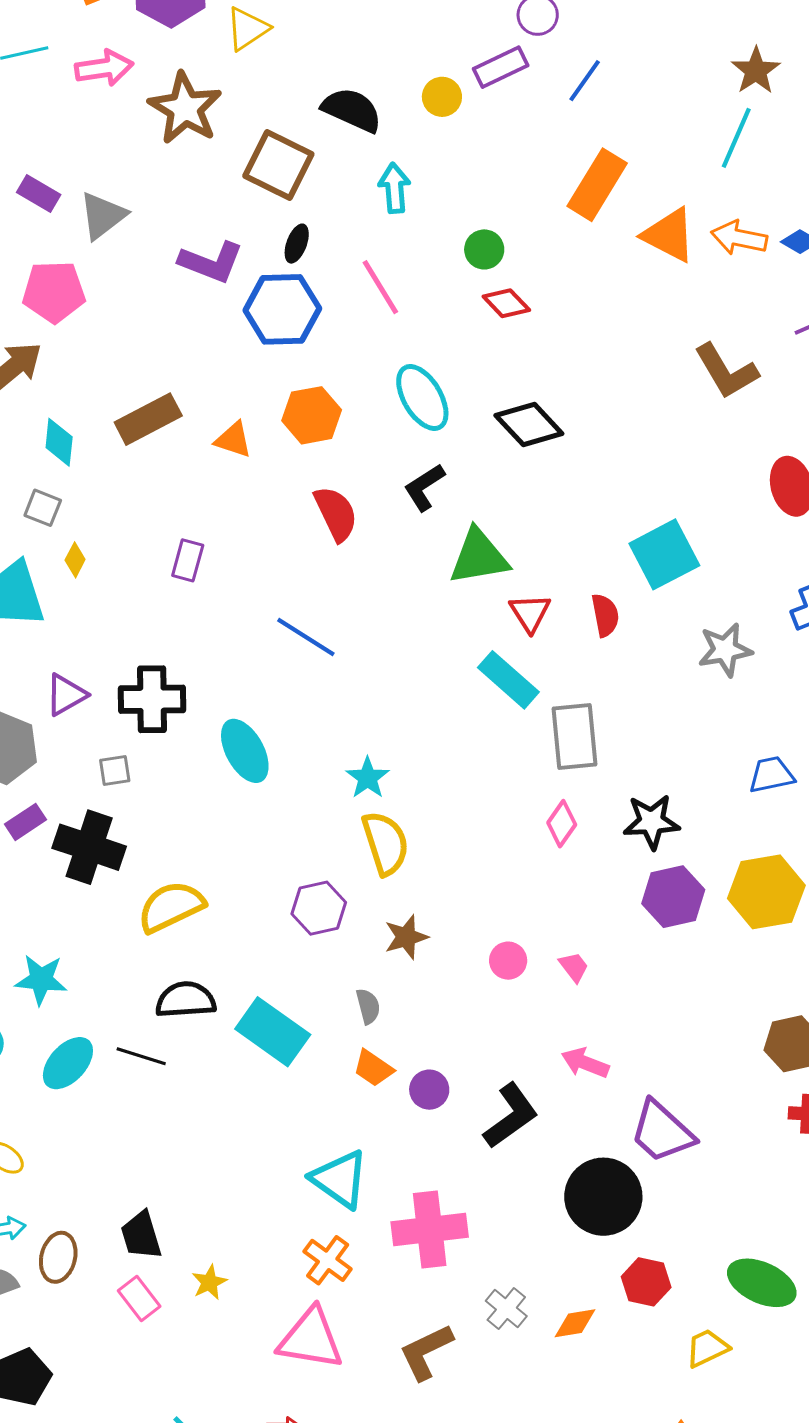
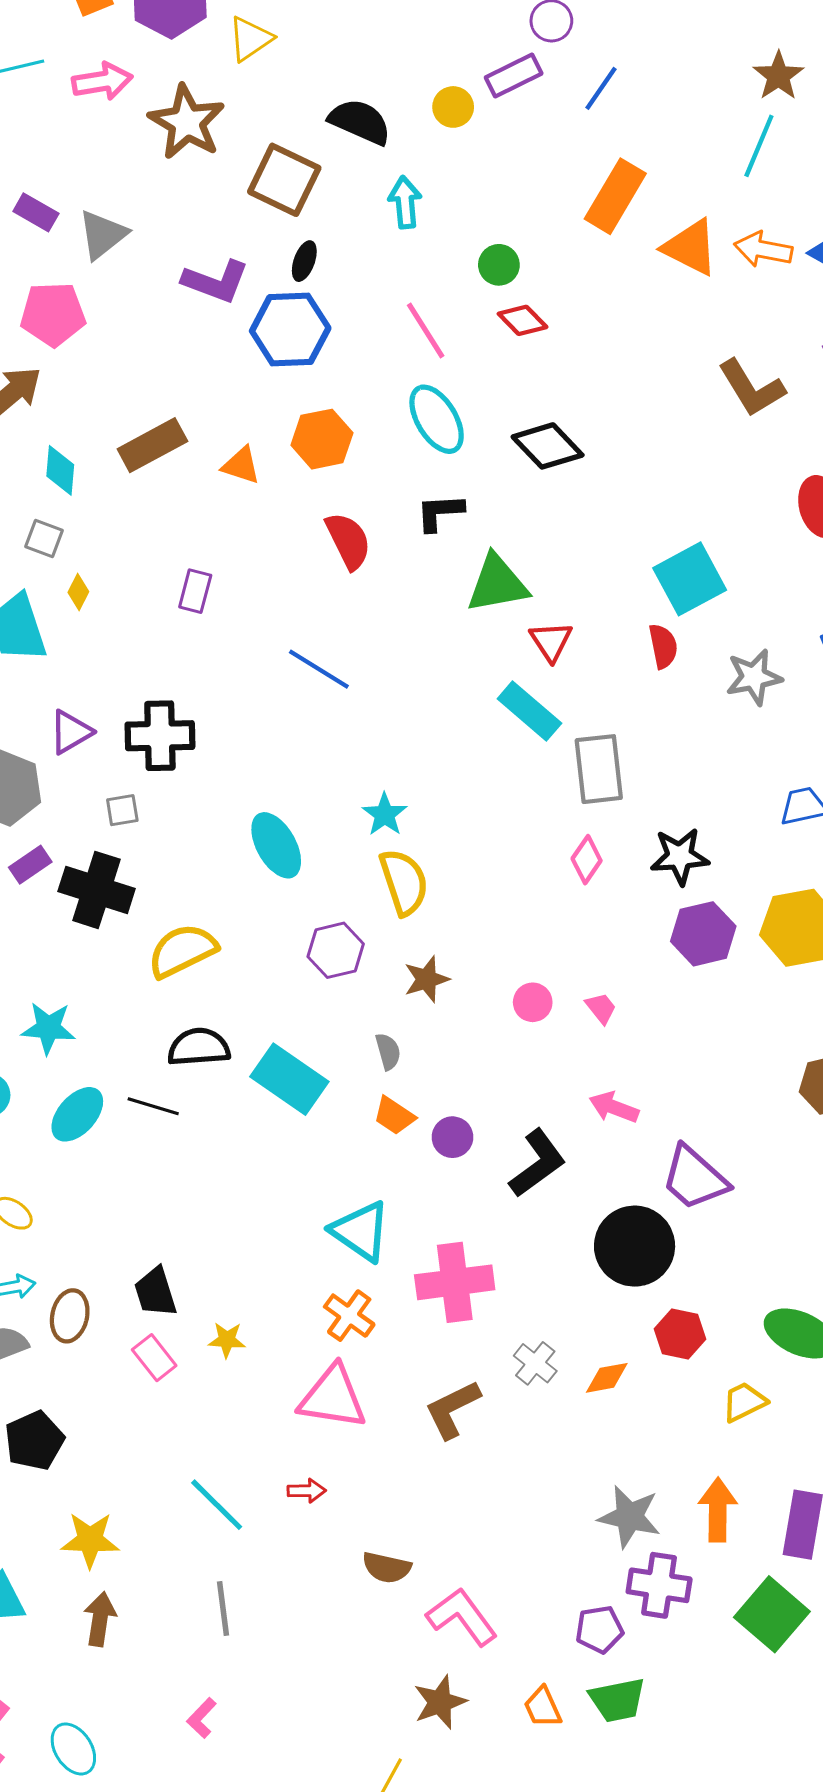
pink line: (380, 287) -> (426, 331), moved
black L-shape: (424, 487) -> (440, 512), turned 30
red semicircle: (605, 615) -> (663, 646), moved
cyan ellipse: (245, 751) -> (276, 845), moved
yellow star: (209, 1282) -> (227, 1340), turned 30

